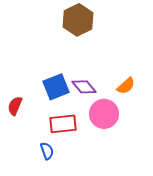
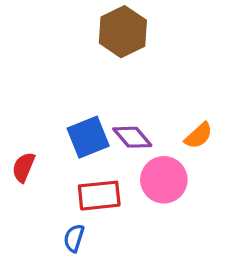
blue semicircle: (47, 151) -> (74, 238), turned -144

